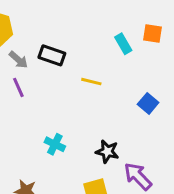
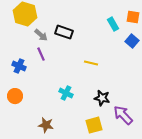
yellow line: (91, 82) -> (91, 63), moved
blue square: (148, 103) -> (132, 41), moved

